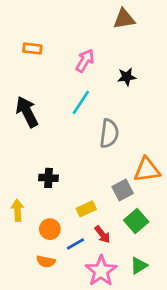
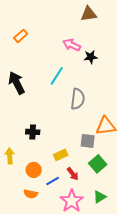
orange rectangle: (32, 49) -> (21, 36), turned -48
pink arrow: (85, 61) -> (72, 45), moved, turned -96
gray square: (123, 190) -> (88, 141), turned 35

